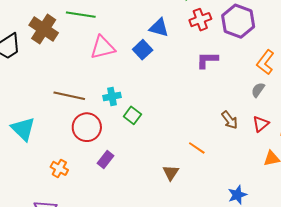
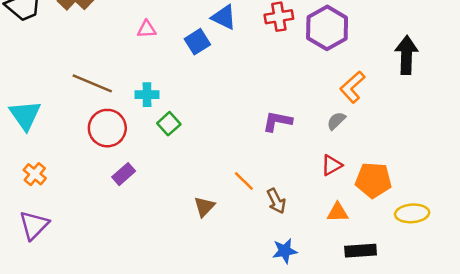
pink triangle: (103, 47) -> (147, 29), size x0.6
purple L-shape: (207, 60) -> (277, 121), moved
brown arrow: (230, 120) -> (276, 201), moved
orange cross: (59, 168) -> (35, 174), moved

